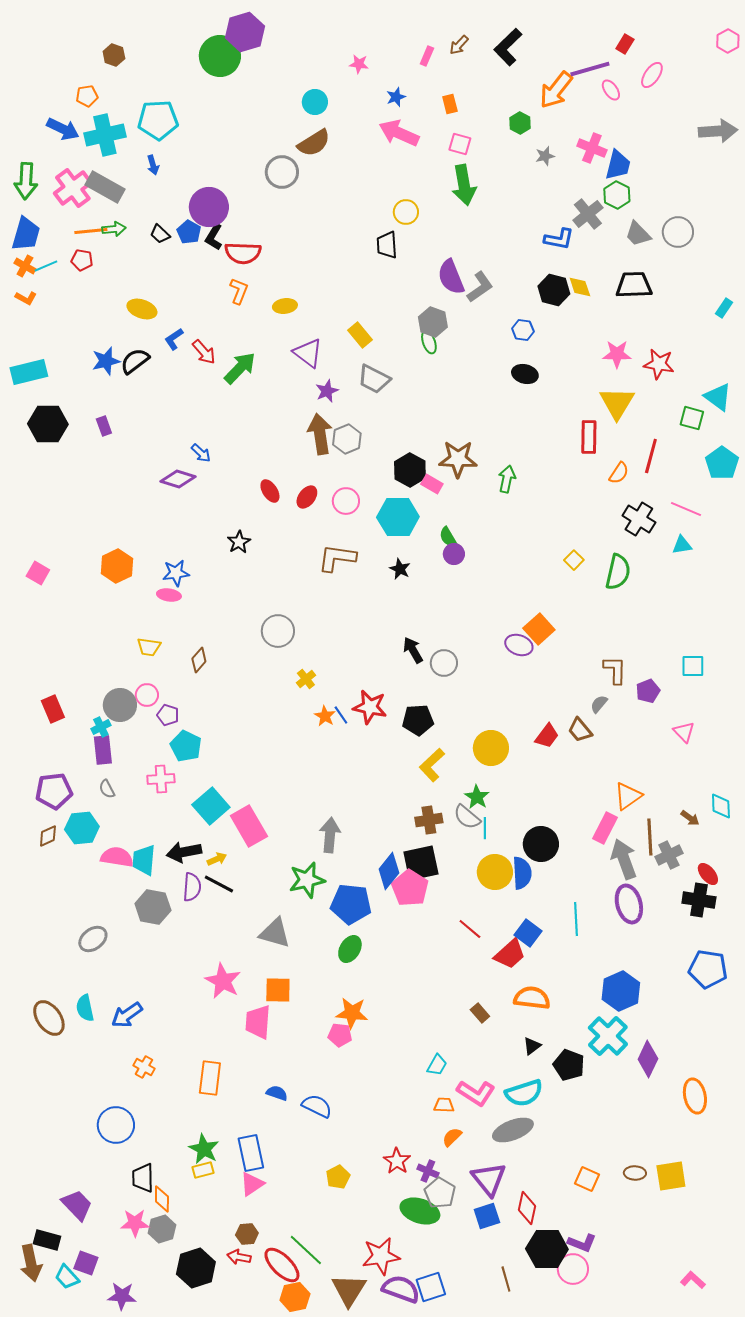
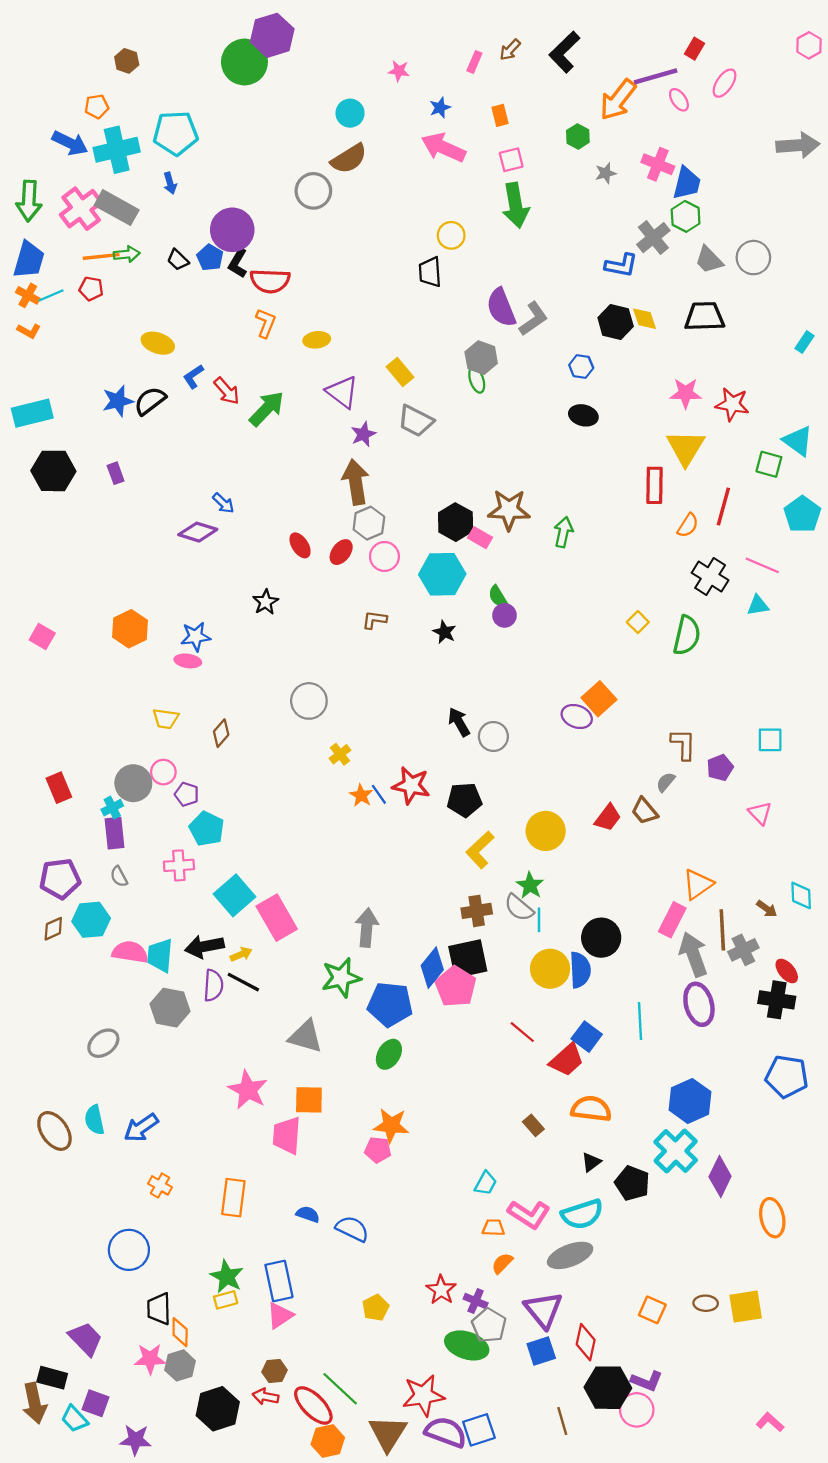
pink square: (460, 144) -> (511, 160), turned -30
gray hexagon: (347, 439) -> (369, 523), moved
brown L-shape: (337, 558) -> (374, 620), size x0.6

